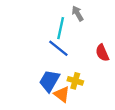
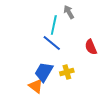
yellow cross: (75, 81) -> (67, 72), turned -32
orange triangle: (62, 94) -> (36, 86), moved

